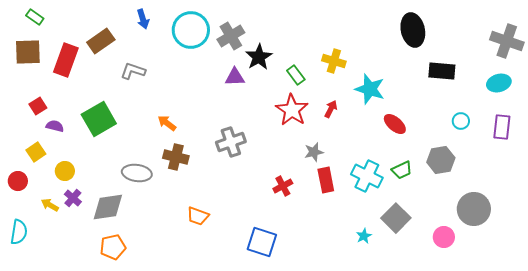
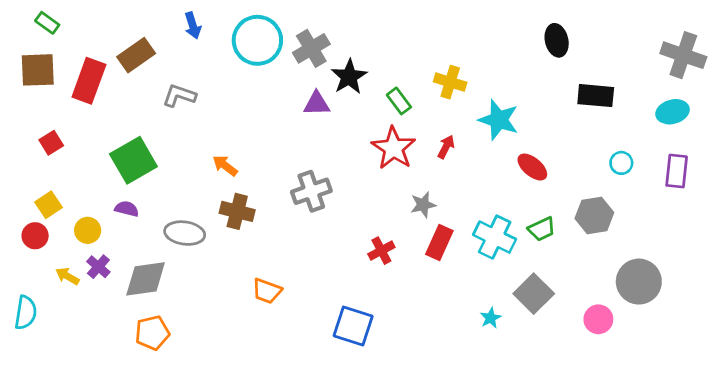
black ellipse: (413, 30) -> (557, 40), size x0.7
purple semicircle: (55, 126) -> (127, 209), moved
red rectangle: (326, 180) -> (439, 242), turned 35
red circle: (18, 181) -> (35, 236), moved

